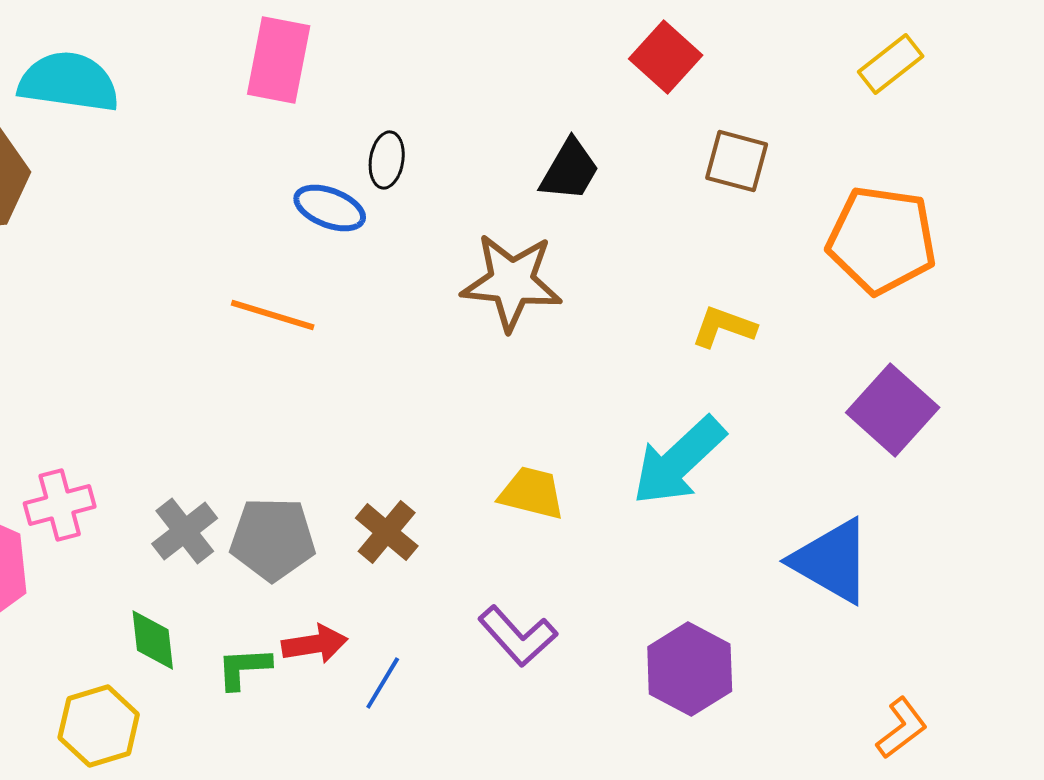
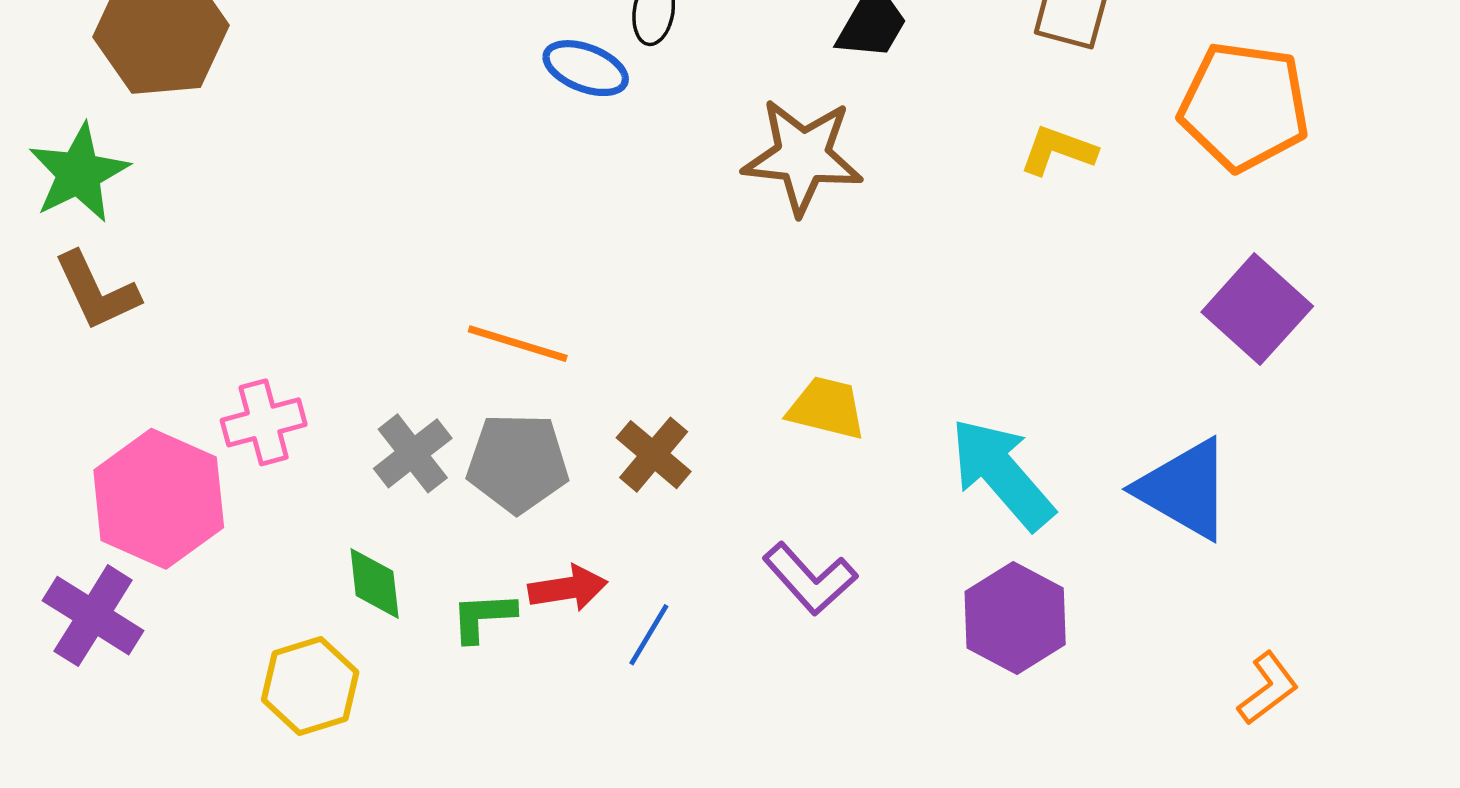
orange line: (273, 315) -> (518, 344), moved
yellow L-shape: (724, 327) -> (1058, 150), moved
cyan arrow: (679, 461) -> (1002, 474), moved, turned 92

